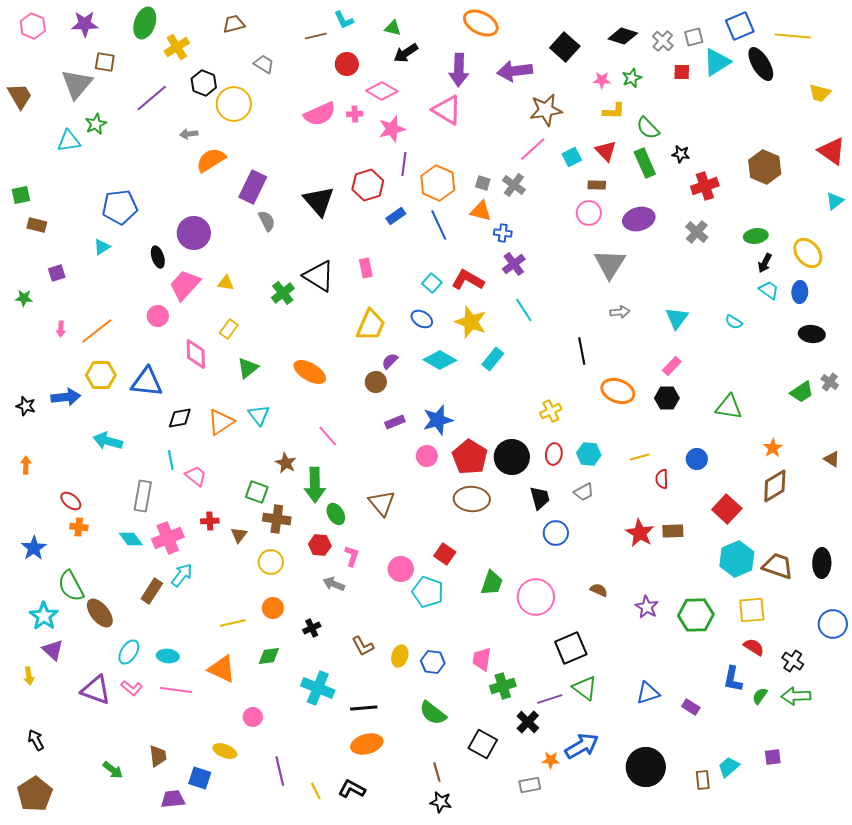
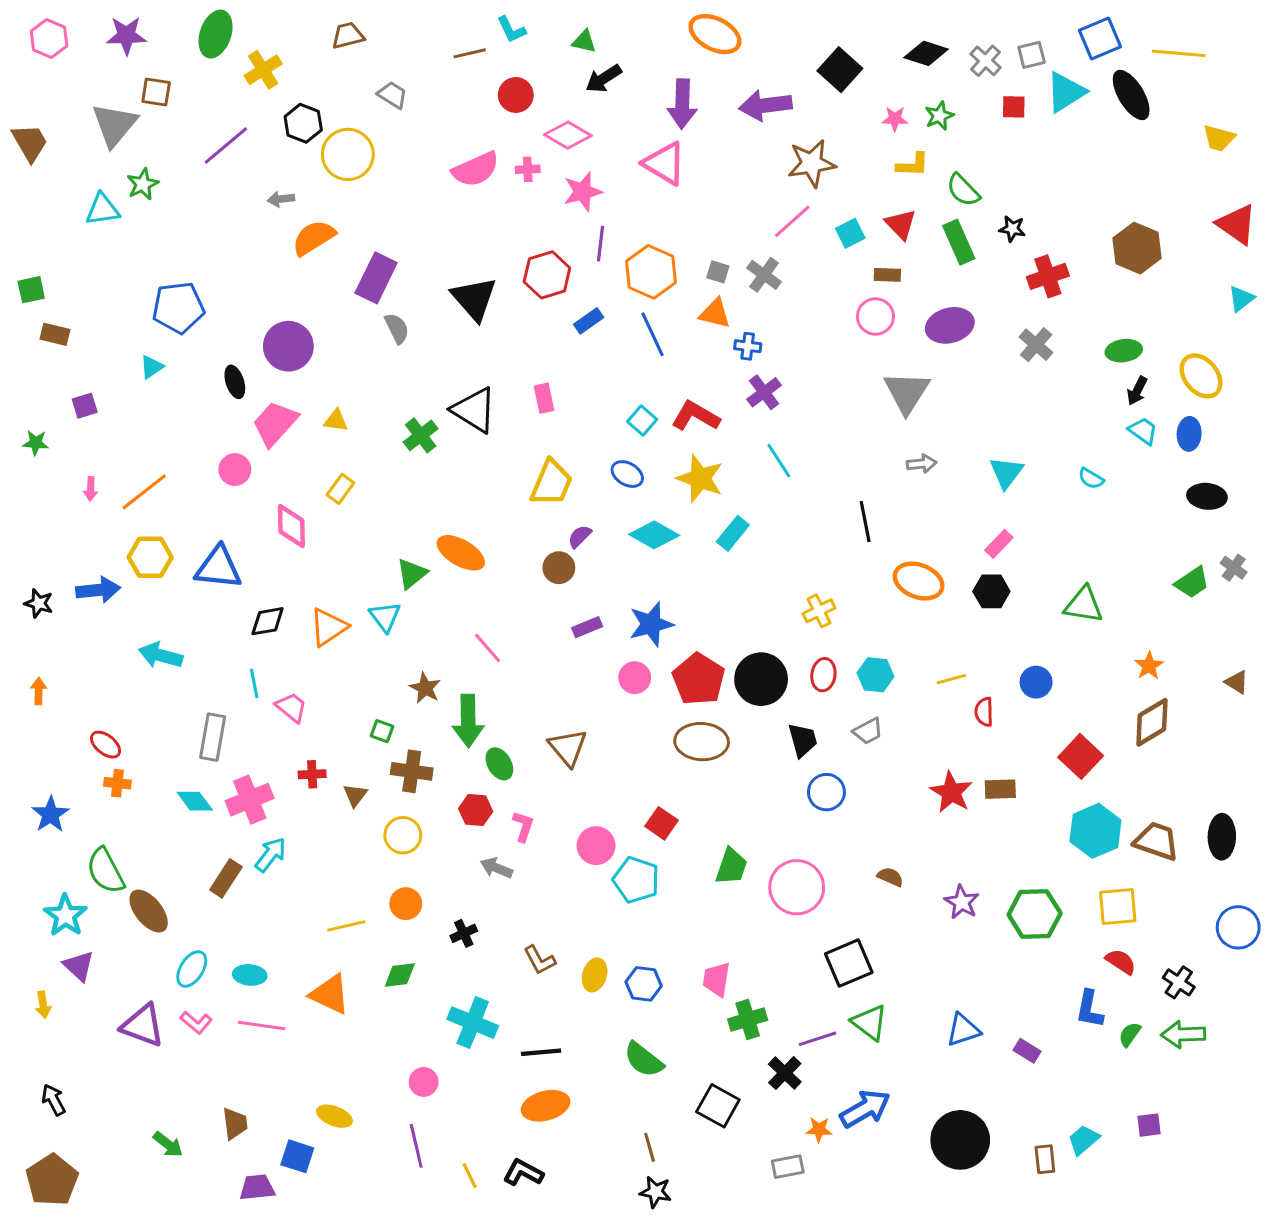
green triangle: (248, 368) -> (412, 574), moved
green square: (257, 492) -> (382, 731), size x0.7
pink circle: (253, 717) -> (424, 1082), moved

